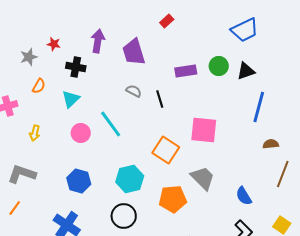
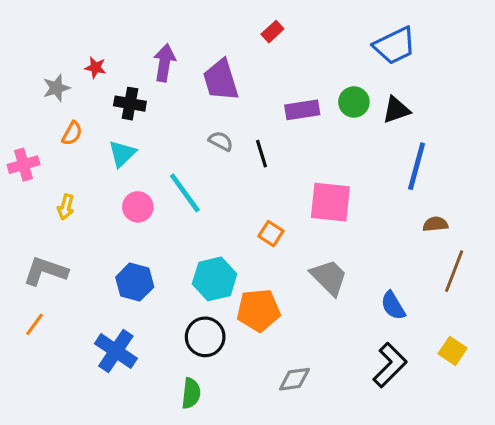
orange square: (166, 150) -> (271, 234), size x0.6
orange pentagon: (173, 199) -> (258, 310), moved

